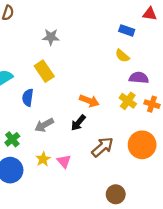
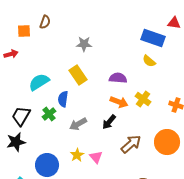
blue rectangle: (127, 30) -> (153, 38), size x1.6
purple semicircle: (139, 78) -> (118, 78), moved
yellow cross: (128, 101) -> (143, 99), moved
green cross: (12, 139) -> (49, 114), moved

